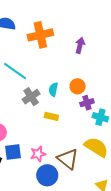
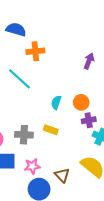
orange cross: (40, 35) -> (35, 51), moved, size x0.7
gray cross: (31, 97) -> (24, 135), moved, turned 30
brown triangle: (68, 159) -> (62, 175), size x0.7

